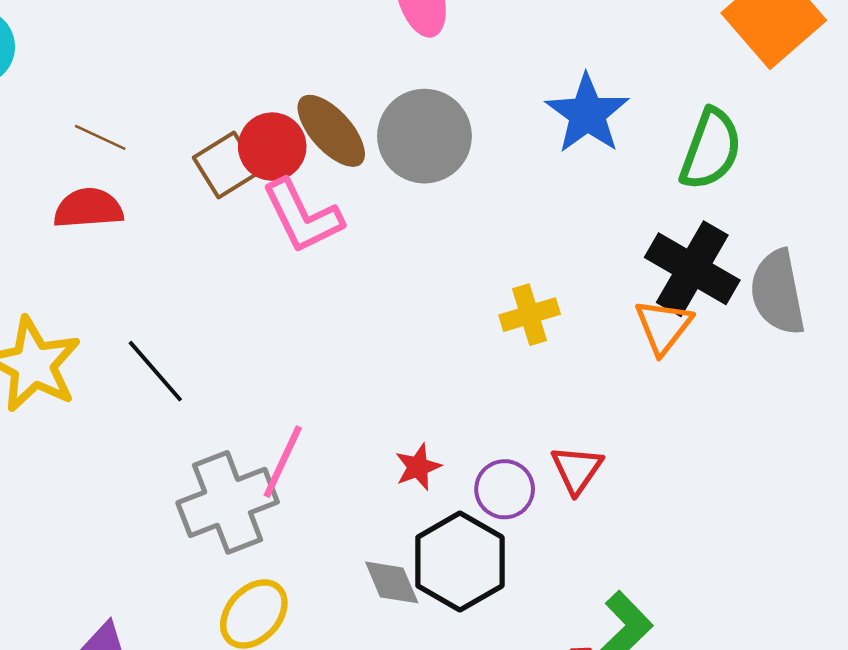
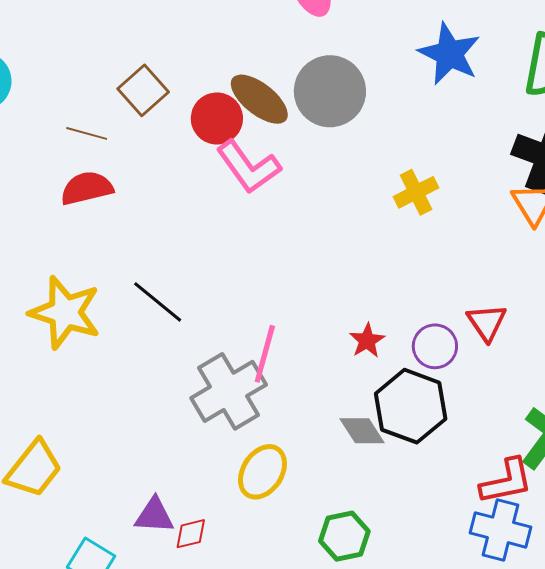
brown square: (226, 165) -> (143, 90), moved
yellow cross: (530, 315) -> (416, 192), moved

